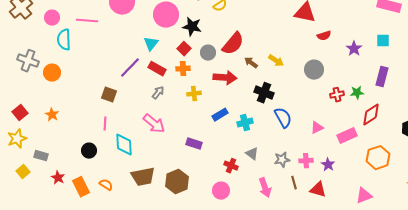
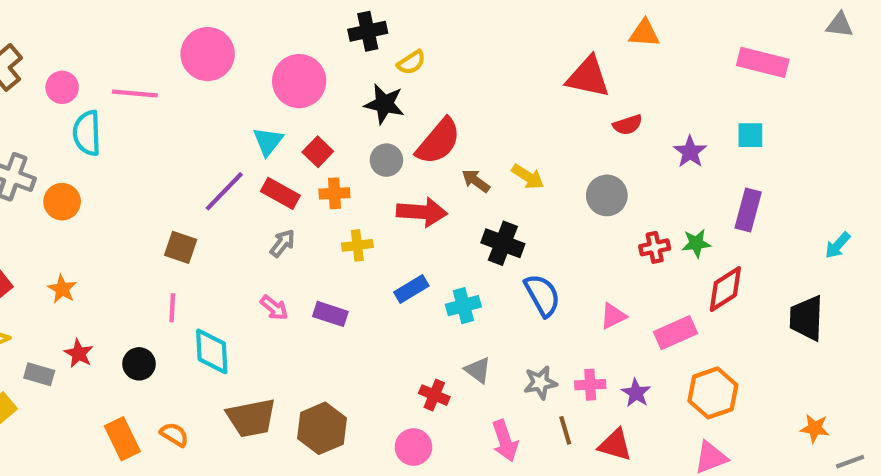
black star: (192, 27) -> (384, 104), moved
red square: (184, 49) -> (318, 152), moved
pink arrow: (154, 124) -> (274, 308), size x0.6
purple rectangle: (194, 144) -> (330, 314), moved
orange hexagon: (378, 158) -> (713, 393), moved
red star: (58, 178) -> (79, 353), moved

